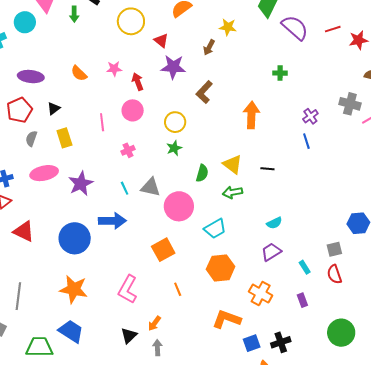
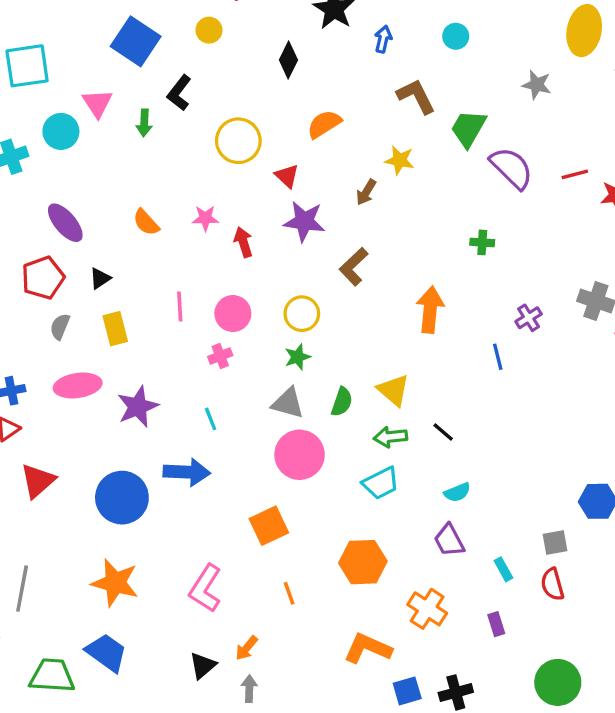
purple ellipse: (31, 77) -> (65, 223), turned 40
pink circle: (133, 110) -> (233, 313), moved
blue line: (306, 141) -> (498, 357), moved
black line: (267, 169) -> (443, 432), moved, turned 32
gray triangle: (151, 187) -> (288, 403), moved
cyan trapezoid: (215, 229) -> (381, 483), moved
red triangle: (24, 231) -> (38, 481), turned 50
purple trapezoid: (271, 252) -> (449, 540), turned -90

